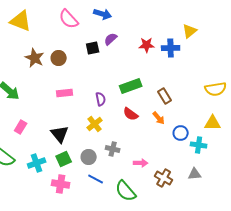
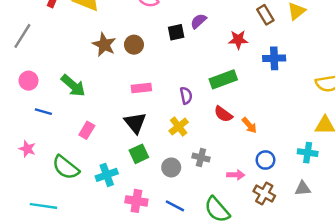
red star: (147, 45) -> (238, 40), moved
blue cross: (171, 48) -> (274, 58), moved
brown rectangle: (165, 96) -> (265, 15), moved
orange arrow: (159, 118) -> (249, 125), moved
blue circle: (181, 133) -> (265, 160), moved
black triangle: (60, 134) -> (135, 123), moved
green square: (64, 159) -> (139, 154), moved
blue line: (96, 179) -> (175, 206), moved

